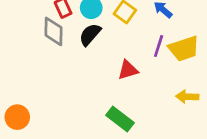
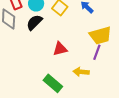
purple line: (159, 46) -> (97, 52), moved
yellow arrow: (187, 97) -> (81, 72), moved

